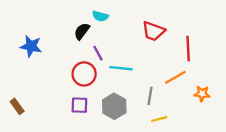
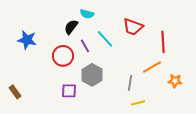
cyan line: (121, 68) -> (105, 39), moved, turned 42
red circle: (84, 74) -> (63, 56), moved
gray hexagon: (114, 106) -> (92, 75), moved

